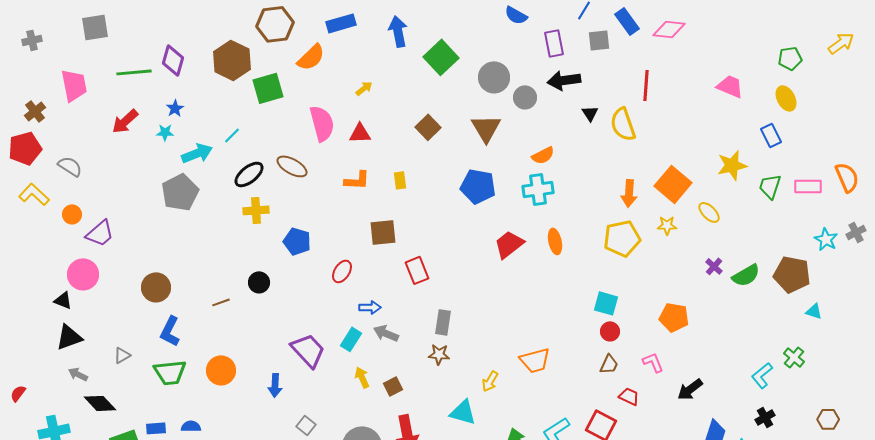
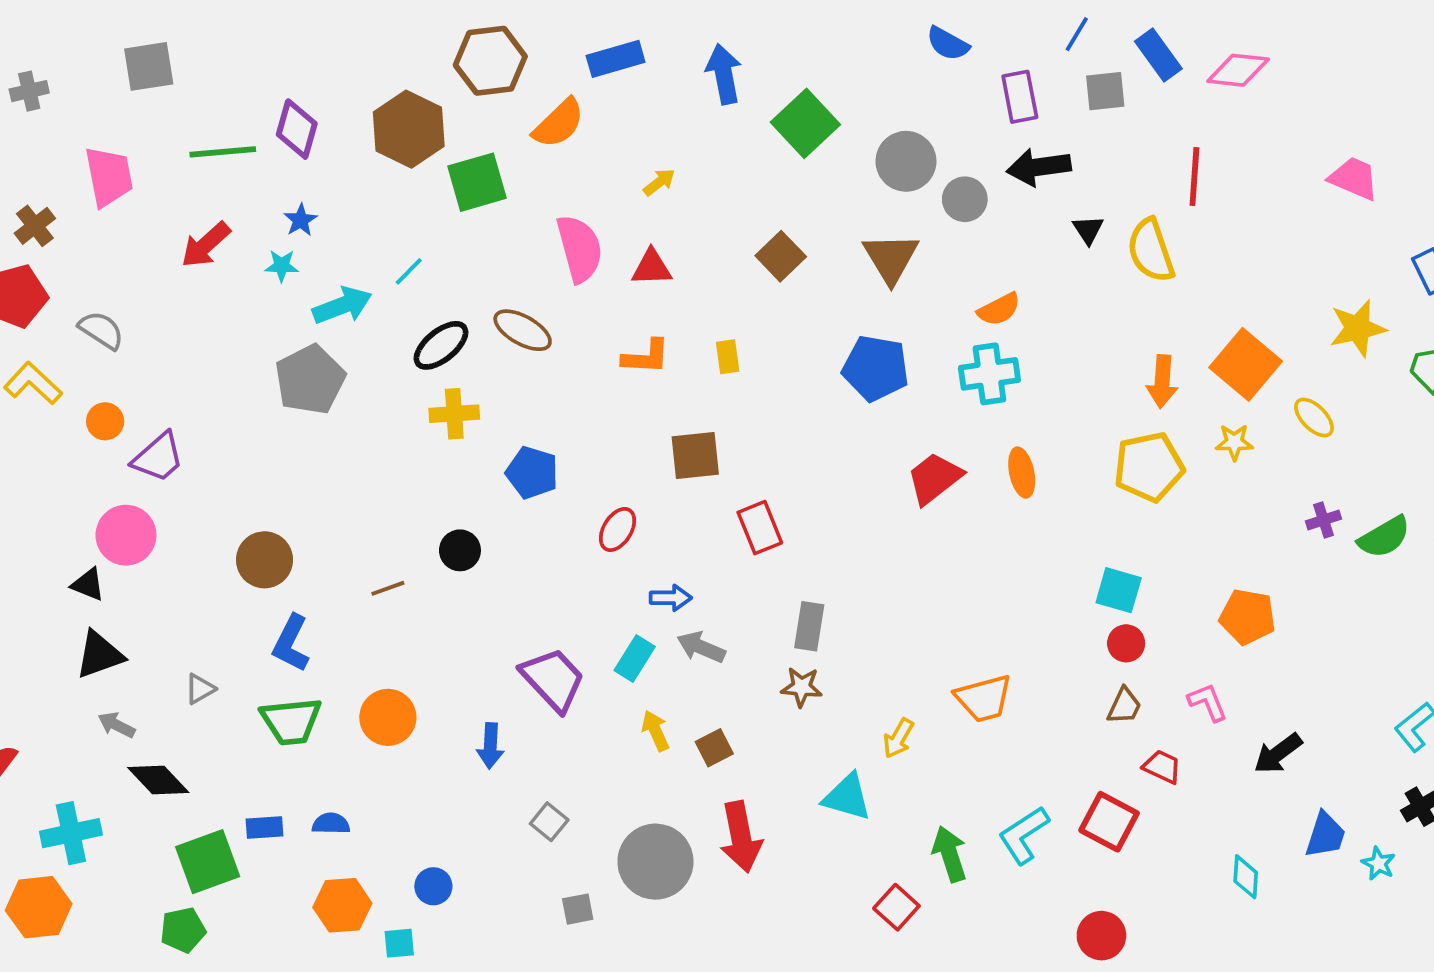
purple cross: (714, 266) -> (1323, 520), turned 30

